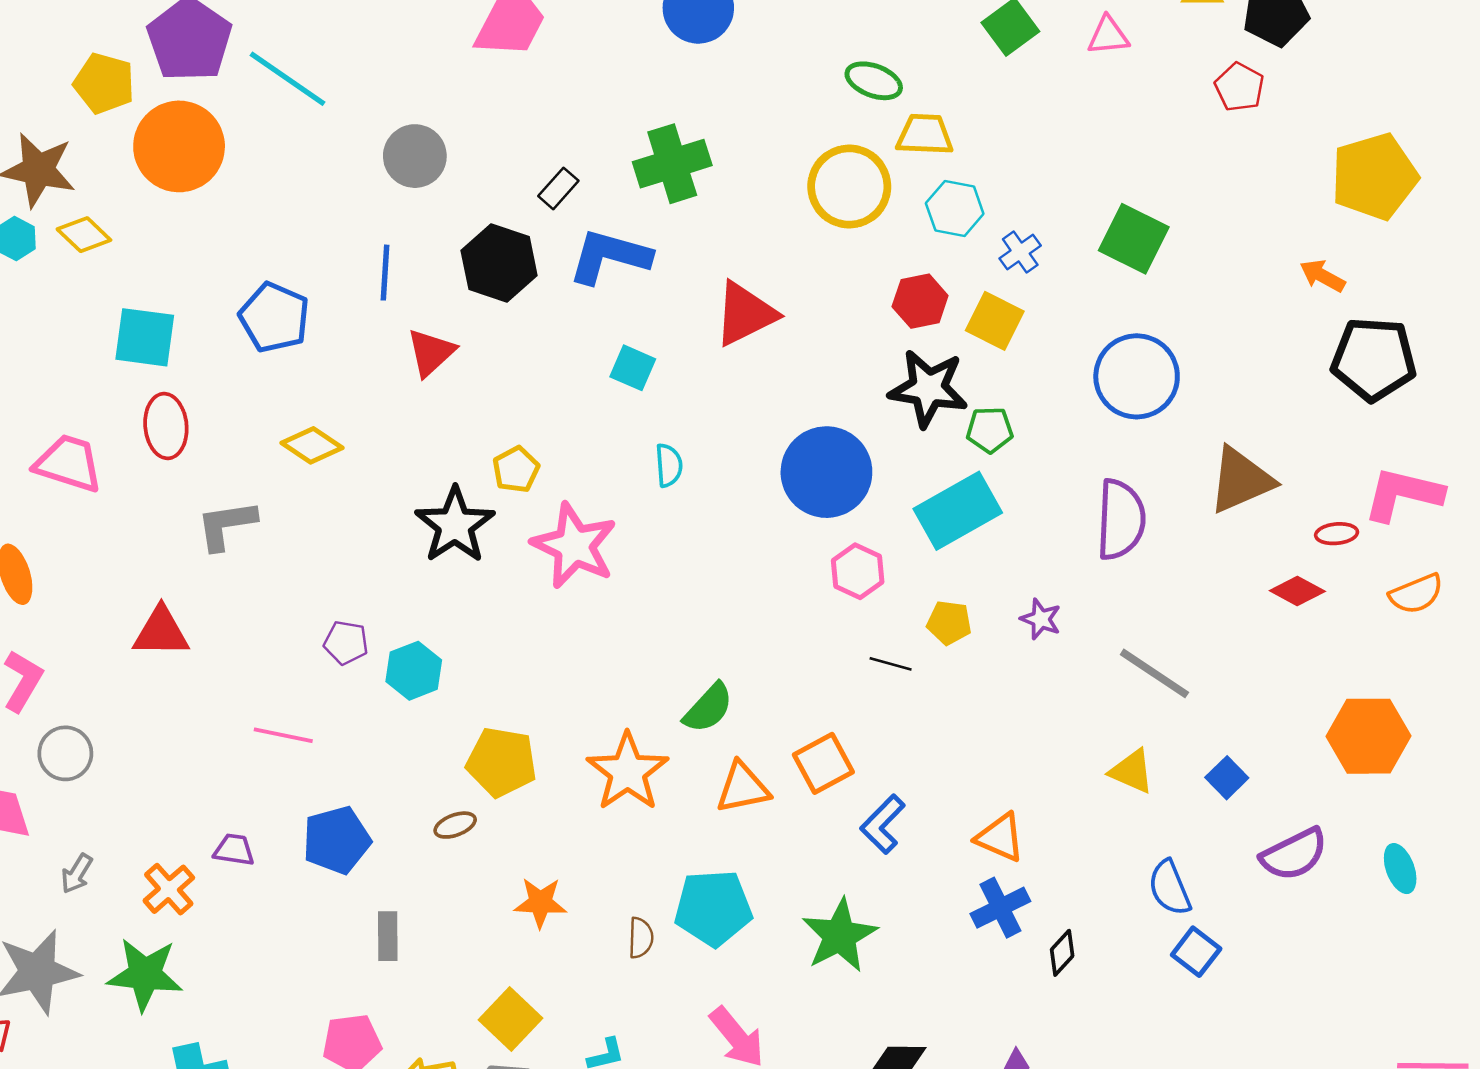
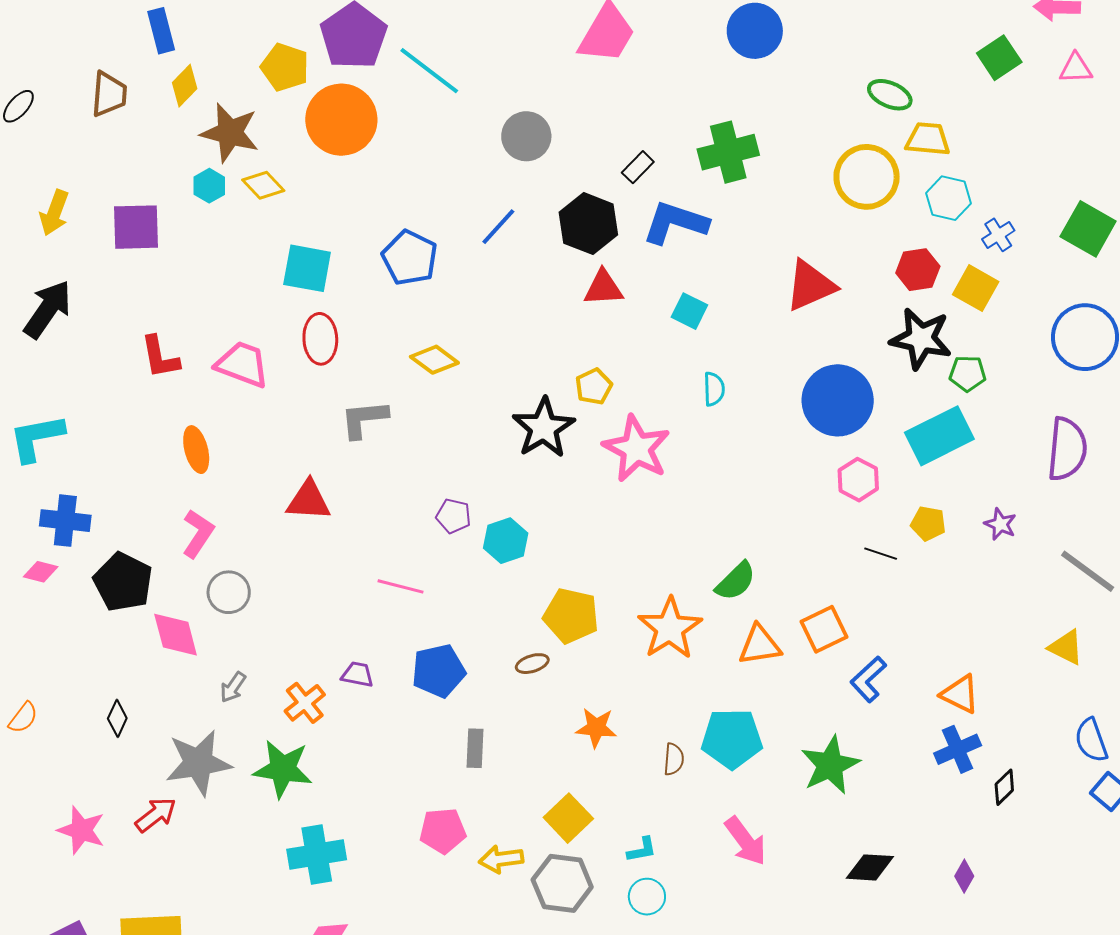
blue line: (385, 273) -> (498, 227), turned 36
red triangle: (745, 314) -> (810, 286), moved
red triangle: (431, 352) -> (603, 288), moved, turned 36

